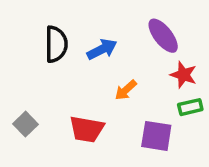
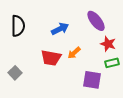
black semicircle: (56, 44) -> (18, 26), moved
red trapezoid: (87, 129) -> (51, 58), moved

